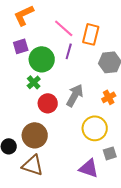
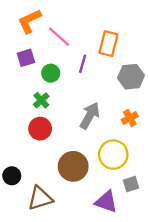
pink line: (64, 28) -> (59, 37), moved
green circle: (42, 59) -> (51, 73), size x0.6
red circle: (48, 103) -> (40, 129), moved
brown circle: (35, 135) -> (73, 166), moved
brown triangle: (33, 165) -> (40, 198), turned -35

